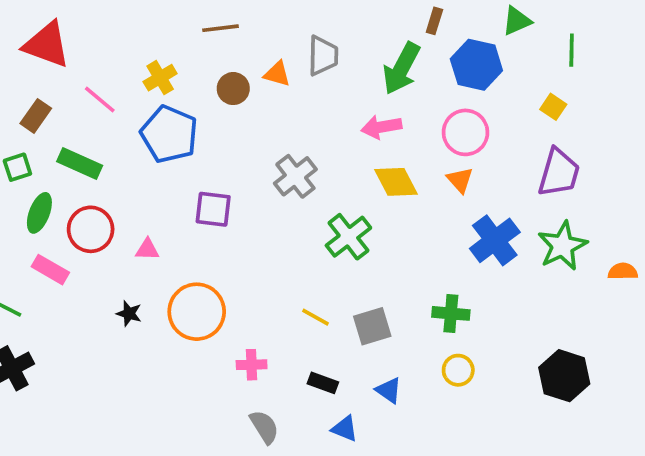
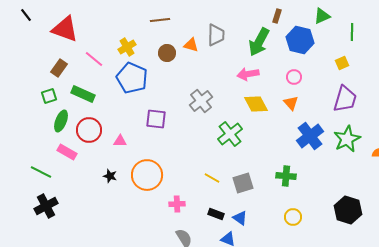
yellow square: (553, 107) -> (342, 63), turned 32
pink circle: (465, 132) -> (294, 77), size x0.6
yellow circle: (458, 370) -> (293, 217), moved
blue triangle: (389, 390) -> (240, 218), moved

